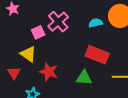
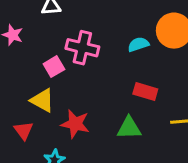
pink cross: (58, 22) -> (82, 48), turned -30
red rectangle: (97, 55) -> (145, 92), size x0.7

